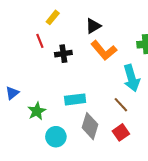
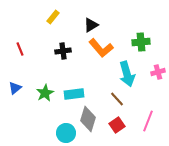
red line: (40, 41) -> (20, 49), moved
green star: (37, 111) -> (45, 93), moved
cyan circle: (56, 137) -> (66, 133), moved

